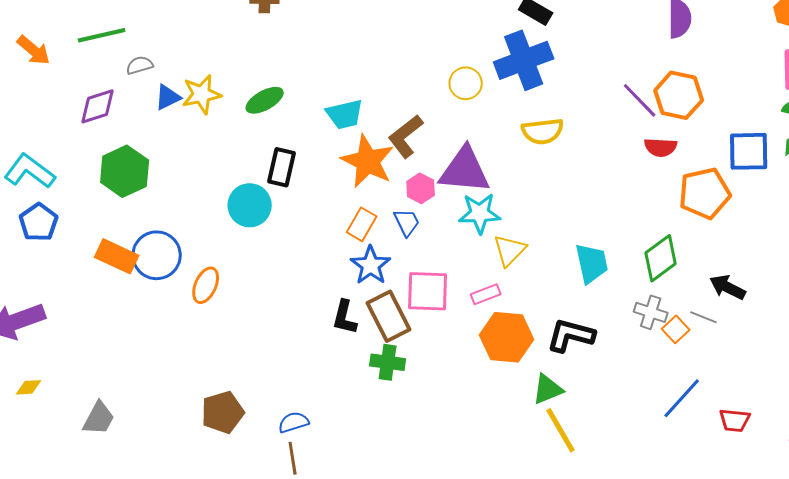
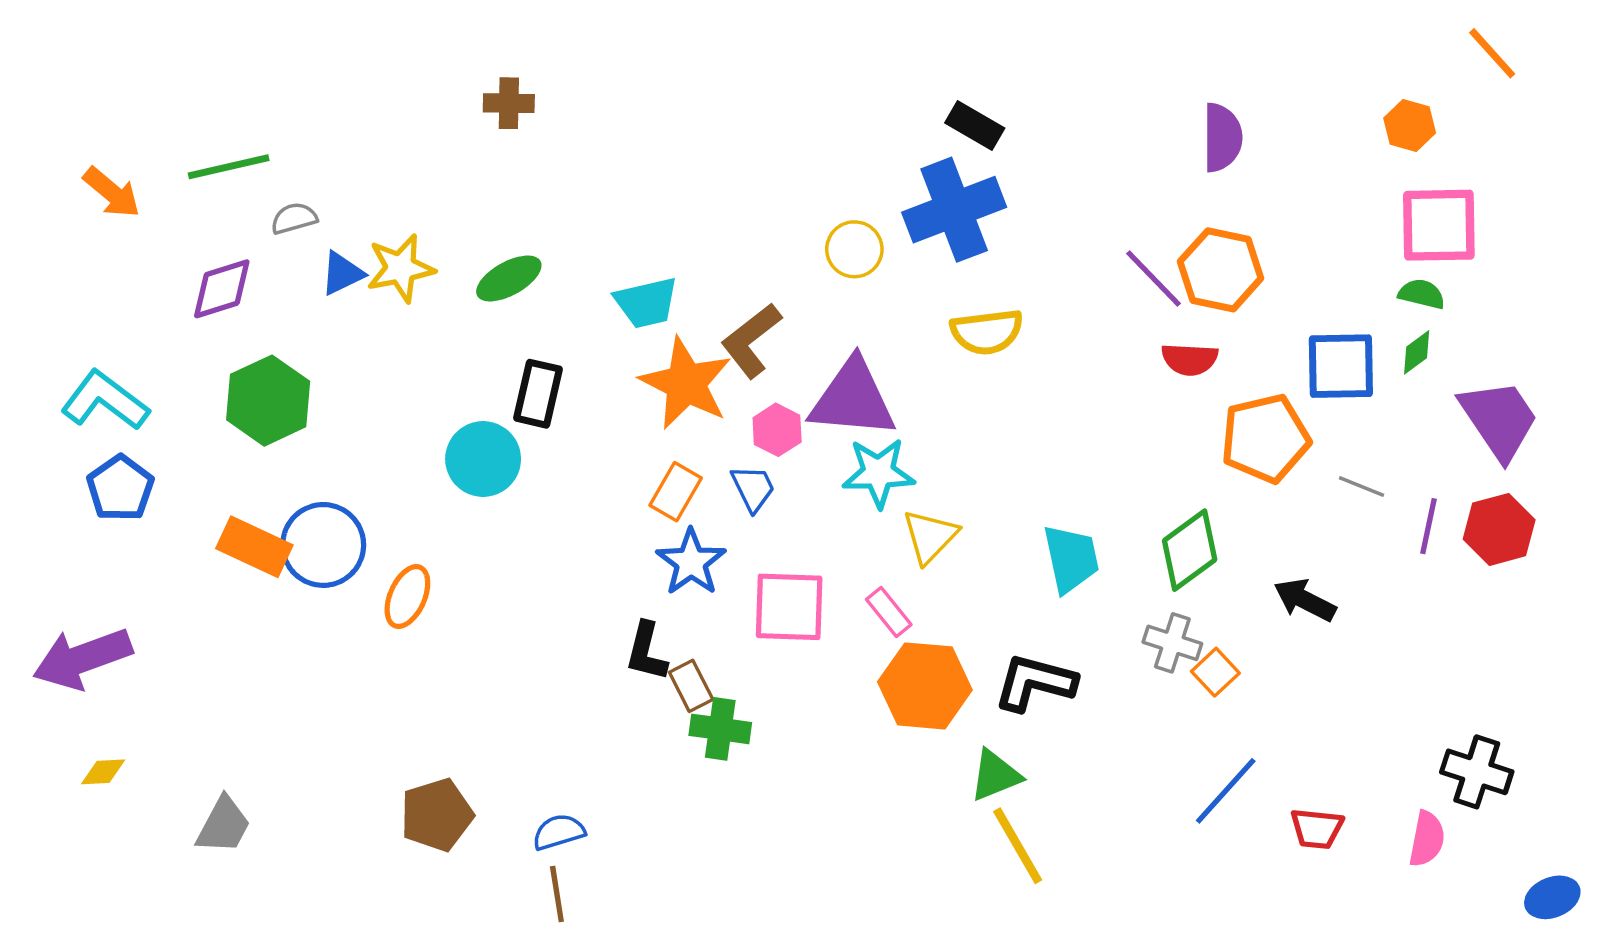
pink rectangle: (486, 294) -> (889, 612), turned 72
brown rectangle: (389, 316) -> (691, 686), moved, size x0.6
gray line: (704, 317) -> (1362, 487), moved

